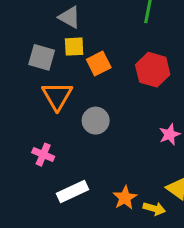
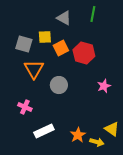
gray triangle: (69, 17) -> (64, 18), moved
red hexagon: (153, 70) -> (84, 53), moved
pink star: (170, 134) -> (104, 86), moved

